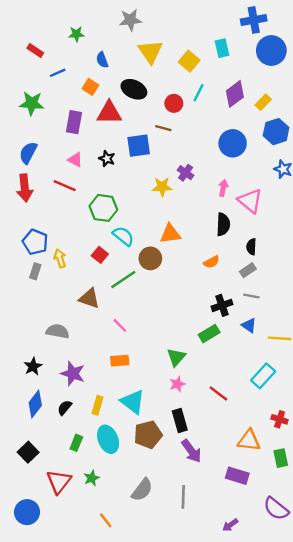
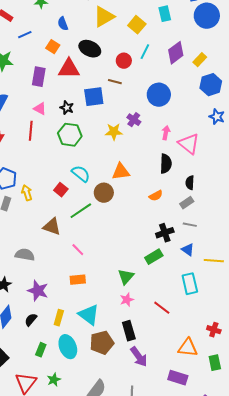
yellow triangle: (150, 52) -> (104, 17), turned 35
blue circle: (233, 143) -> (159, 95), moved
red line: (65, 186) -> (31, 131), turned 72
green hexagon: (103, 208) -> (70, 135), moved
cyan rectangle: (263, 376) -> (190, 284), moved, turned -55

